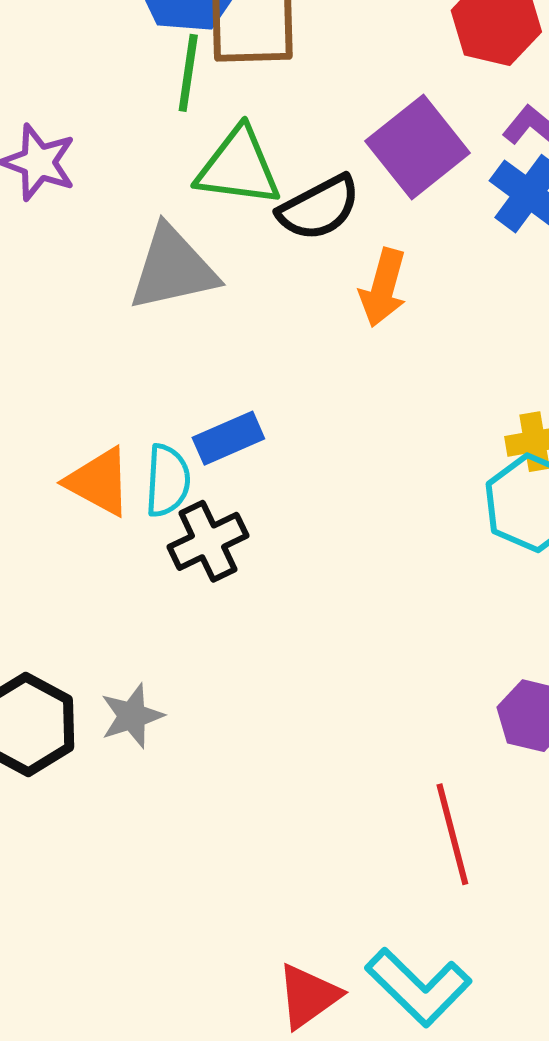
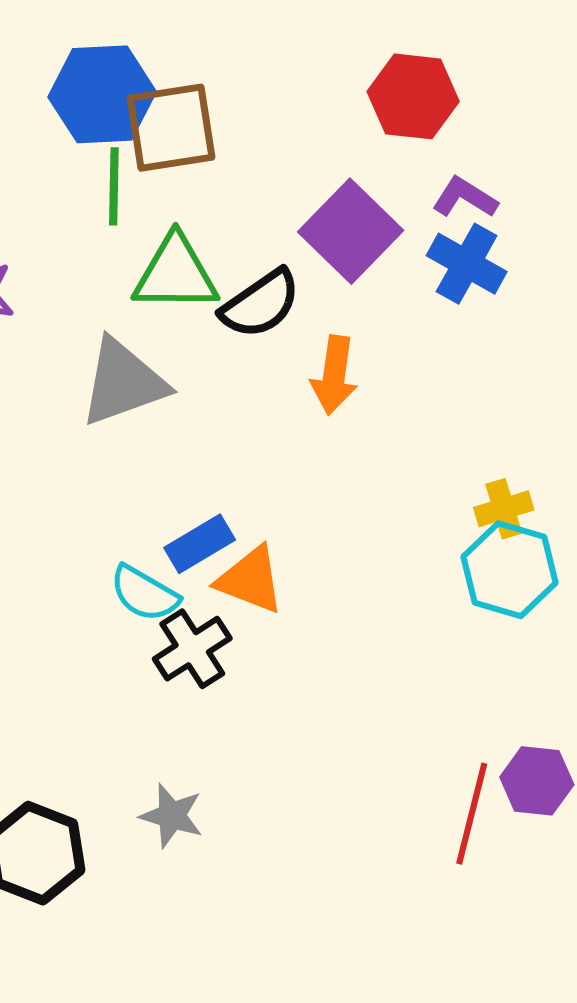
cyan semicircle: (167, 481) -> (144, 593), turned 124
orange triangle: (99, 482) -> (250, 580), moved
gray star: (132, 716) -> (172, 816), moved, turned -30
red line: (452, 834) -> (472, 814), moved, turned 36

